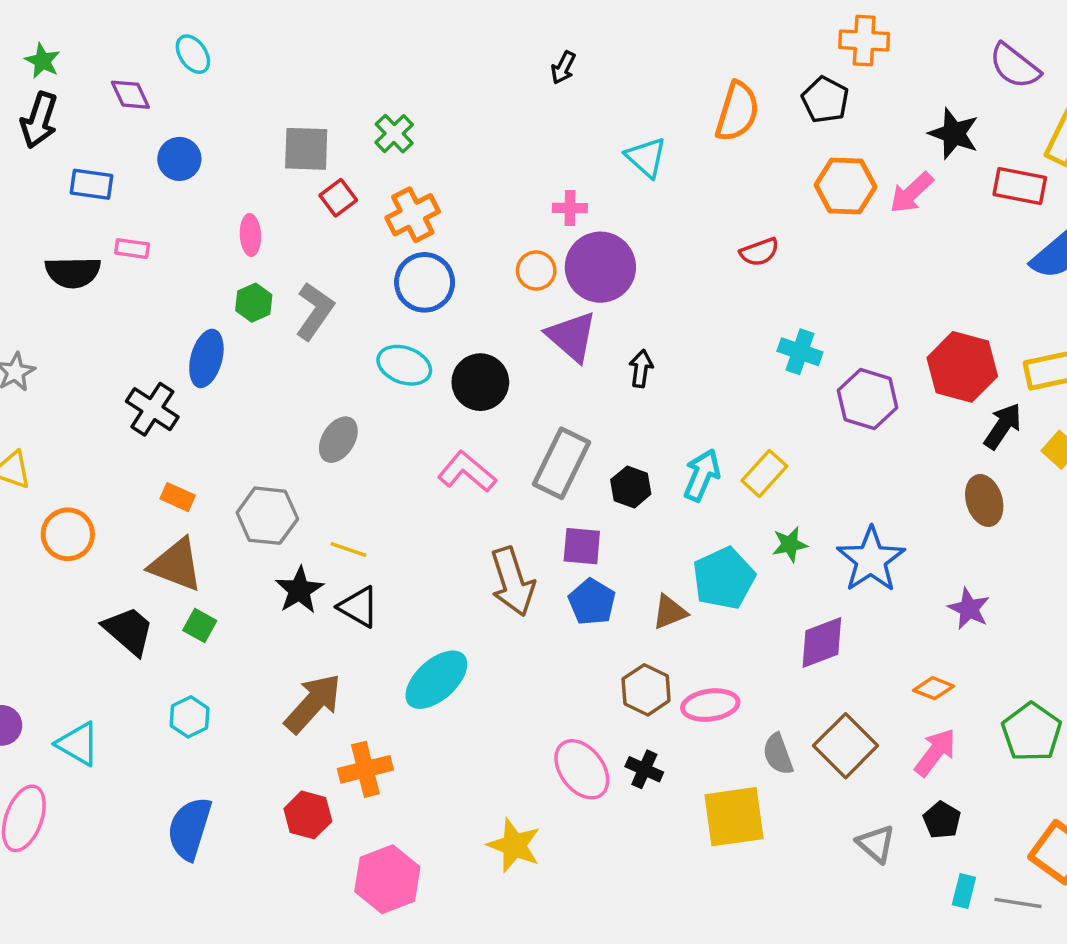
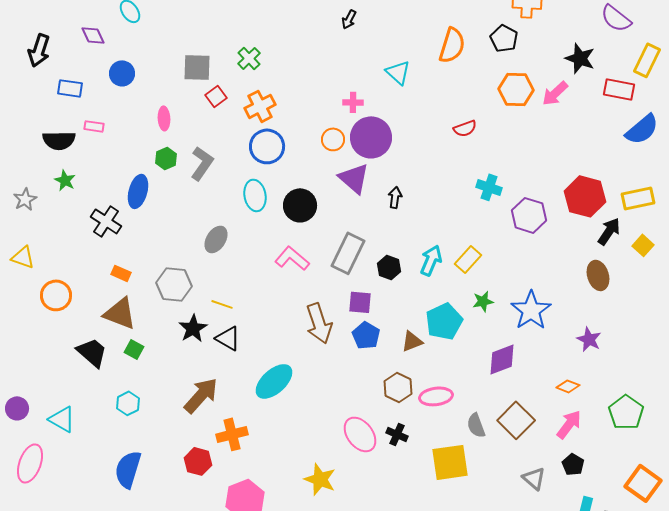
green star: (42, 61) -> (65, 180), moved
cyan ellipse: (404, 365) -> (255, 195), turned 60

